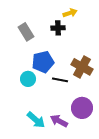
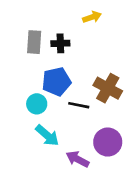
black cross: (58, 28) -> (60, 43), moved
gray rectangle: (26, 32) -> (34, 42), turned 36
cyan arrow: (36, 120) -> (47, 135), moved

